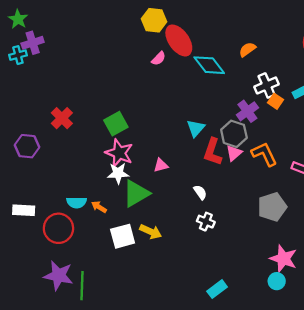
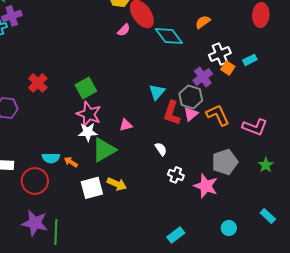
white cross: (206, 222) -> (176, 175), moved
pink star: (283, 259) -> (206, 186), moved

